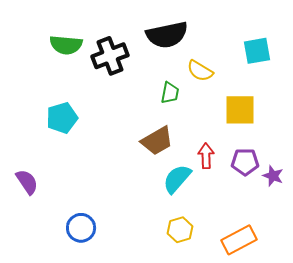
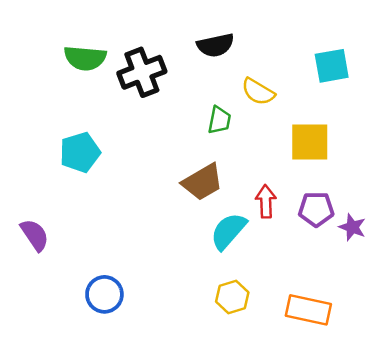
black semicircle: (167, 35) -> (215, 45), size x0.7
orange rectangle: (239, 240) -> (308, 310), turned 40

